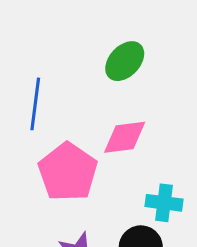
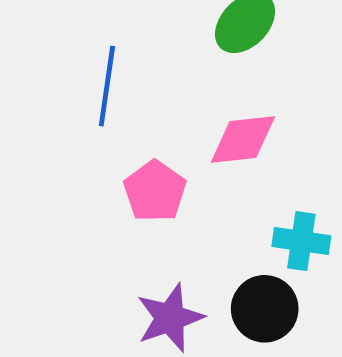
pink pentagon: (68, 172) -> (155, 191), size x0.7

